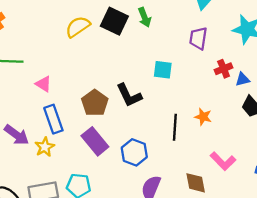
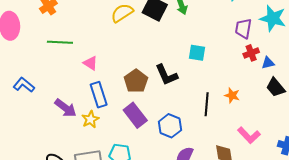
purple trapezoid: (198, 38) -> (243, 28), moved

